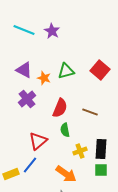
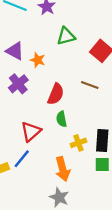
green triangle: (66, 71) -> (66, 36), moved
brown line: (90, 112) -> (90, 85), moved
orange arrow: (66, 174) -> (63, 169), turned 40

